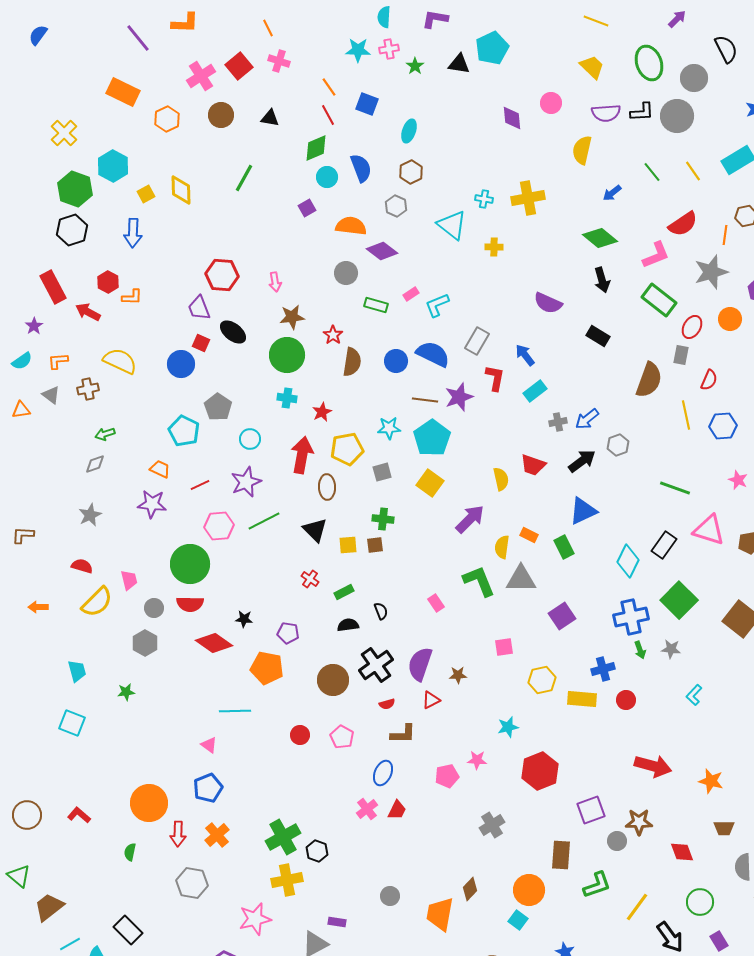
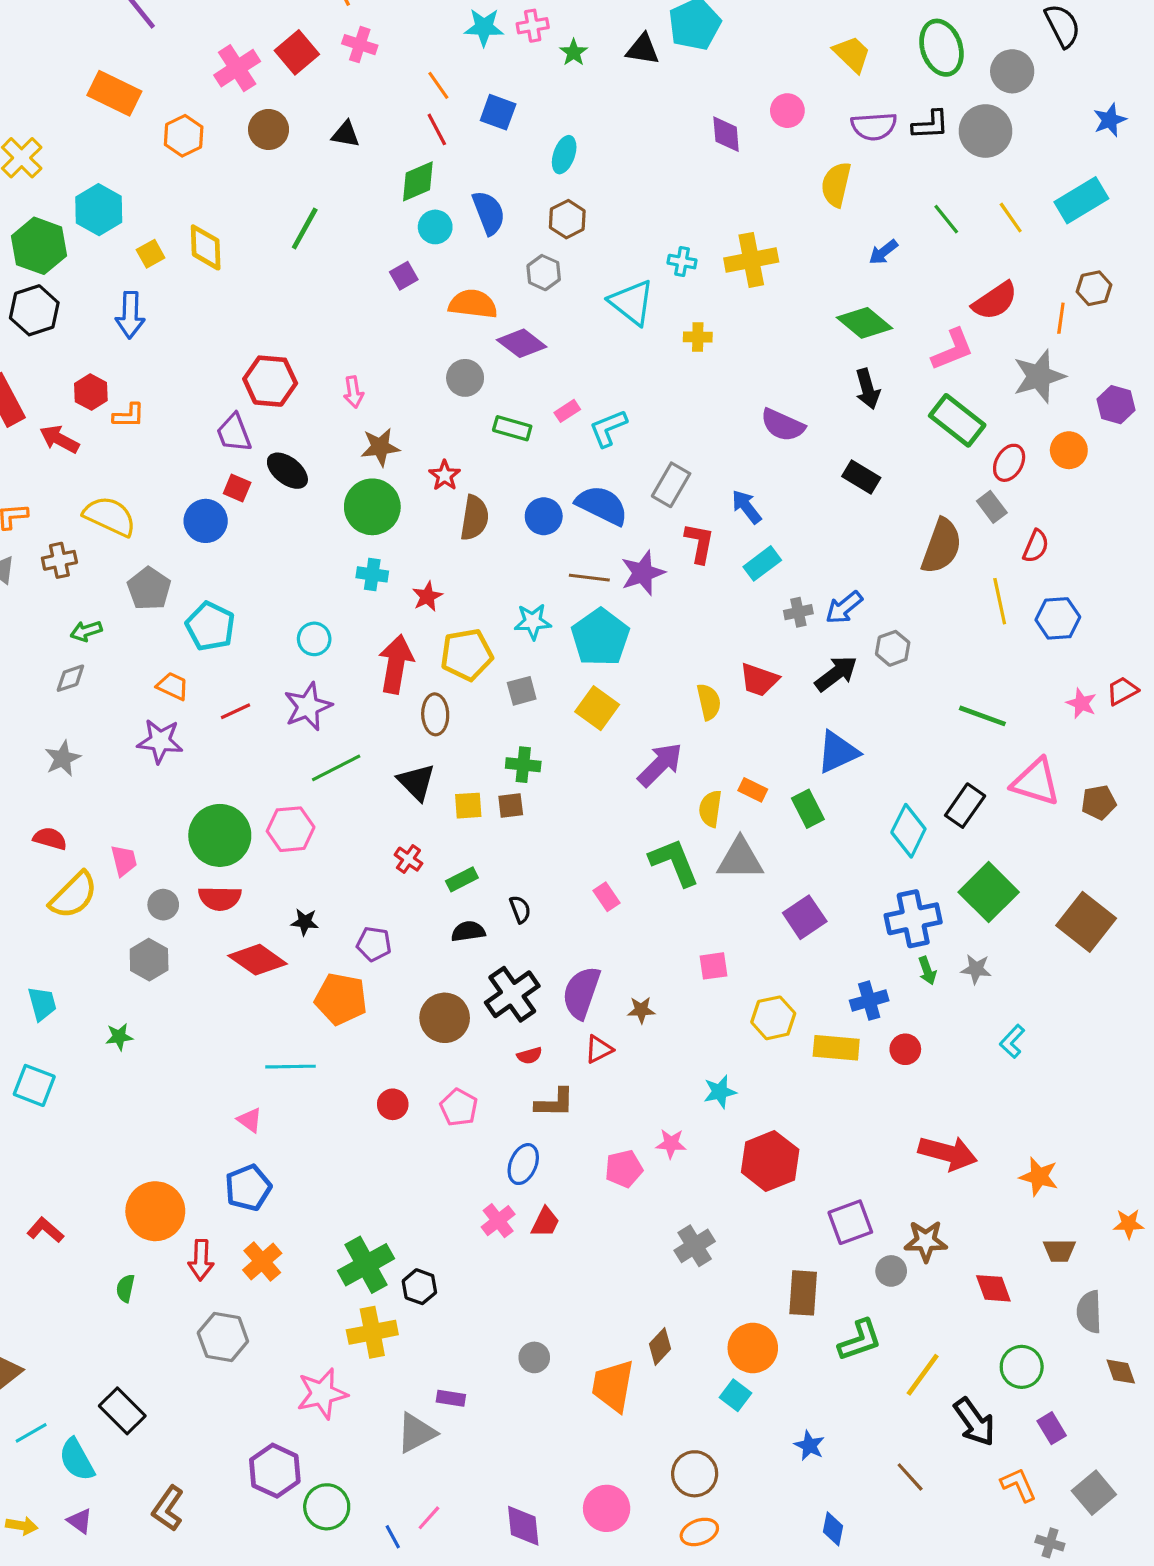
gray rectangle: (681, 355) -> (992, 507), turned -48
gray pentagon: (218, 407) -> (149, 589), moved
pink hexagon: (219, 526) -> (291, 829), moved

